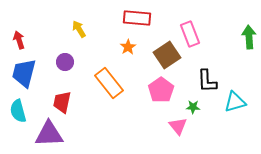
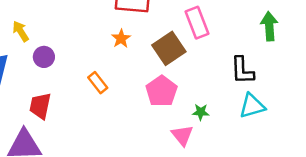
yellow arrow: (79, 29) -> (21, 31), moved
black L-shape: (207, 81) -> (242, 70), moved
orange rectangle: (109, 83) -> (98, 83), size x0.6

